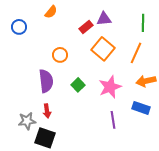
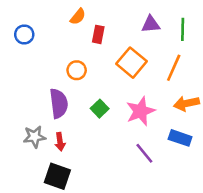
orange semicircle: (51, 12) -> (78, 17), moved
purple triangle: (104, 19) -> (151, 24), moved
red rectangle: (86, 27) -> (98, 34), moved, turned -40
purple line: (113, 120) -> (144, 153), turned -30
gray star: (27, 121) -> (34, 137), moved

